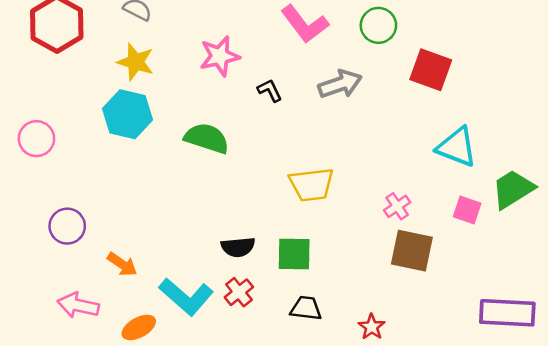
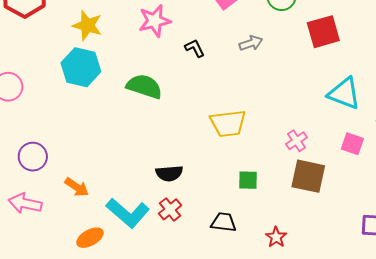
red square: (431, 70) -> (323, 32), turned -36
gray arrow: (340, 84) -> (251, 43), size x0.7
green square: (294, 254) -> (248, 180), moved, size x0.7
pink arrow: (78, 305) -> (25, 203), moved

